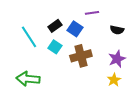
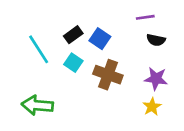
purple line: (92, 13) -> (145, 17), moved
brown cross: (81, 56) -> (108, 75), turned 35
purple star: (117, 59) -> (156, 79), turned 30

